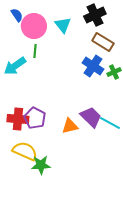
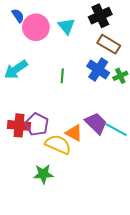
green line: (35, 51) -> (62, 76), moved
orange triangle: (70, 126) -> (74, 133), turned 42
yellow semicircle: (25, 151) -> (58, 144), moved

